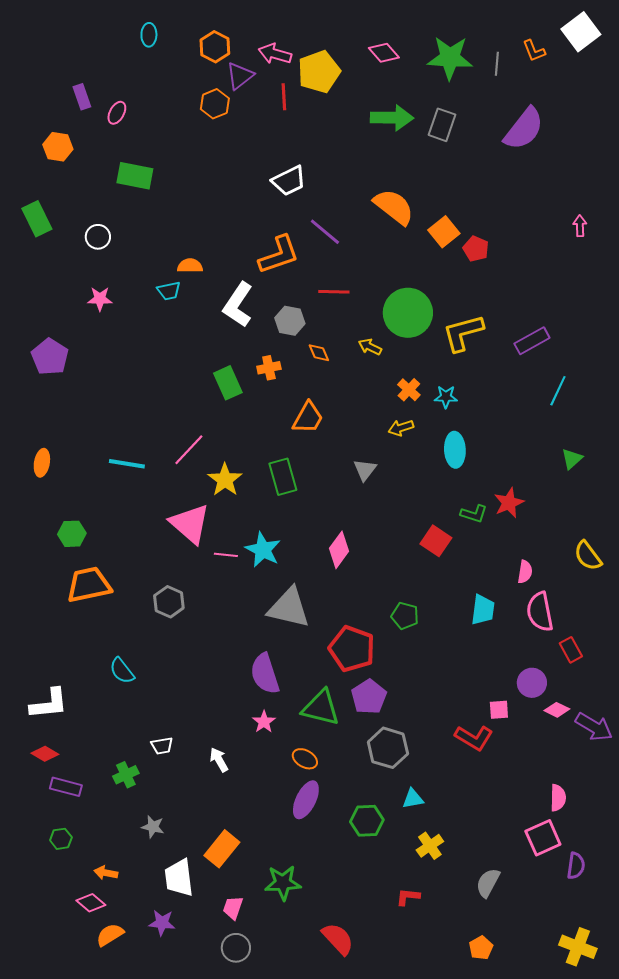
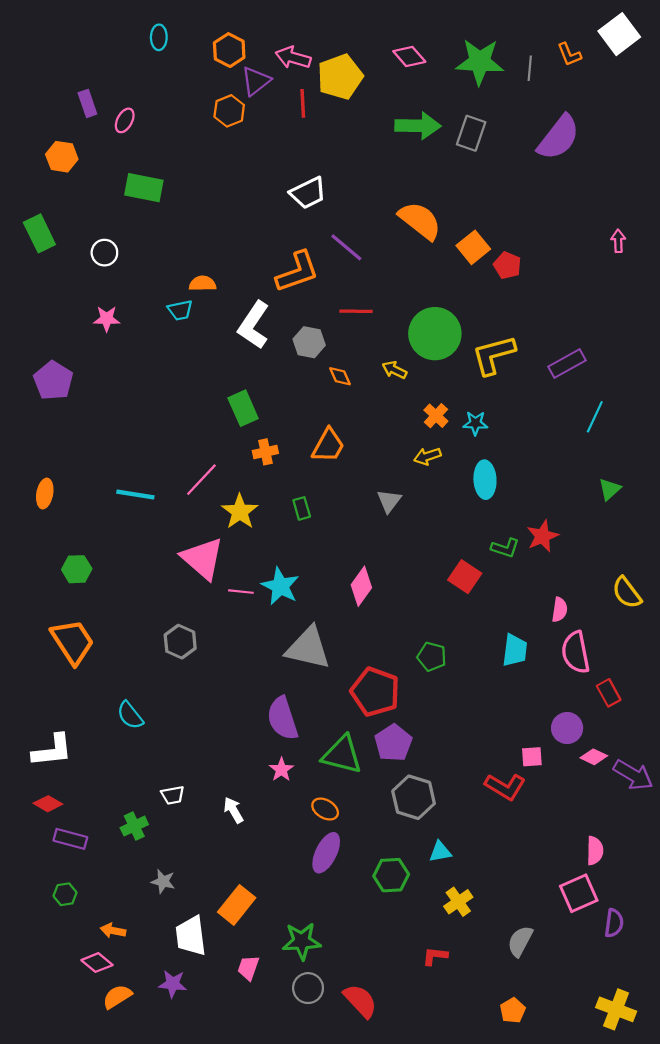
orange cross: (269, 368) -> (265, 452), moved
green rectangle: (283, 477) -> (302, 508), size x0.6
orange trapezoid: (89, 585) -> (72, 642), moved, turned 69
gray circle: (236, 948) -> (308, 988), moved

